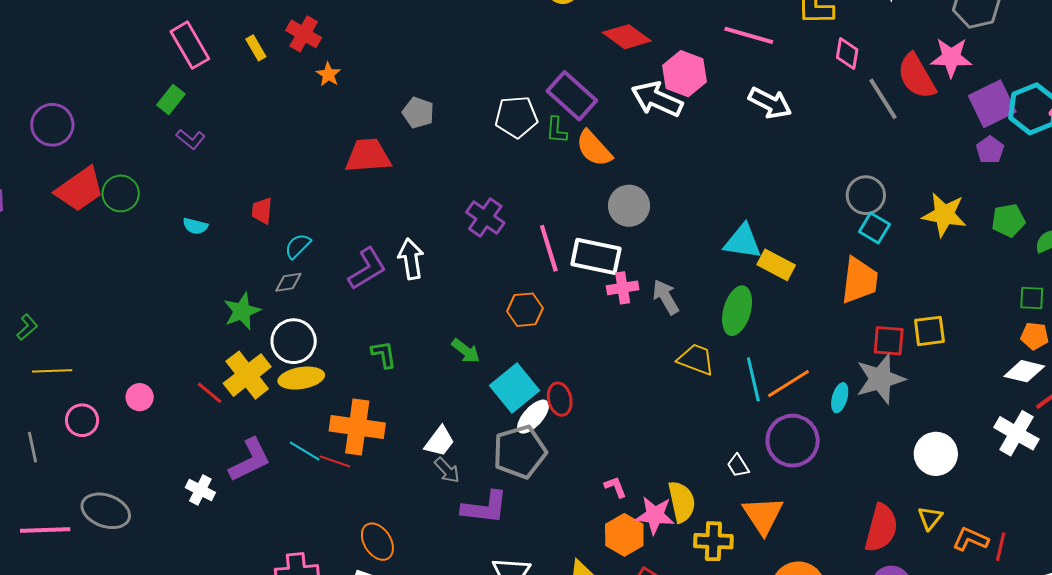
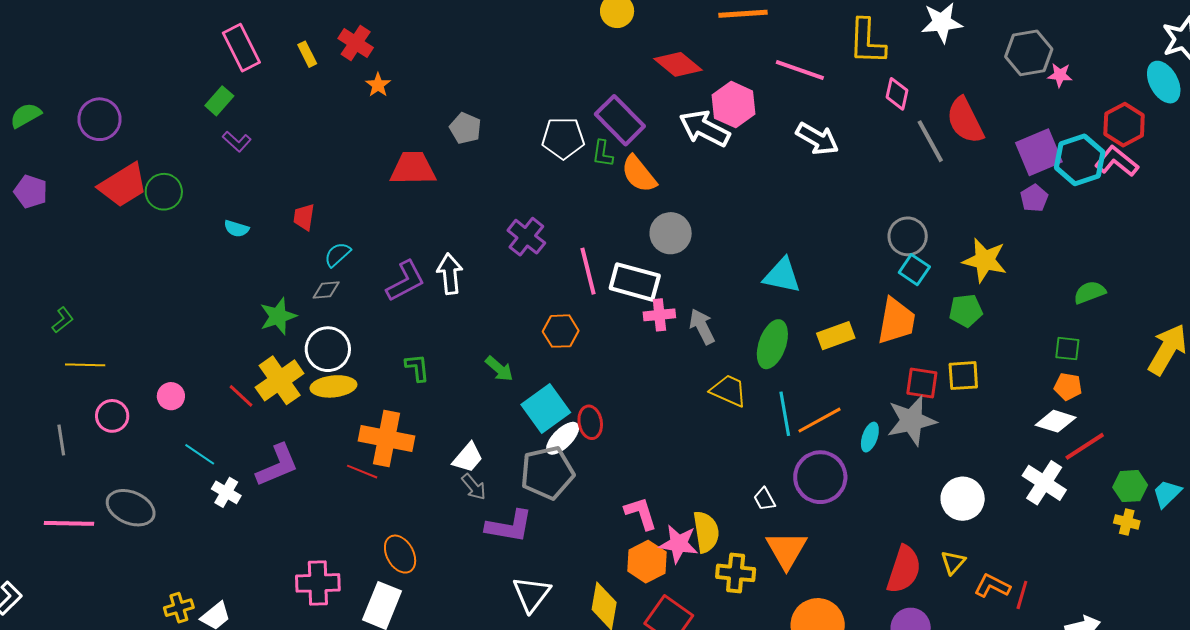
pink star: (951, 57) -> (1060, 75), moved, size x0.6
green pentagon: (1008, 220) -> (966, 311), moved
yellow rectangle: (776, 265) -> (836, 336), moved, turned -51
cyan line: (305, 451) -> (200, 454), moved
pink L-shape: (615, 487) -> (641, 513), size x1.5

